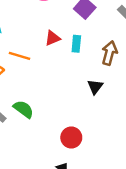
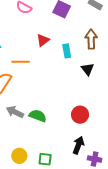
cyan rectangle: (76, 44) -> (67, 51), moved
green semicircle: (24, 109) -> (38, 116), moved

